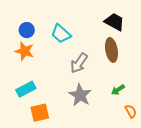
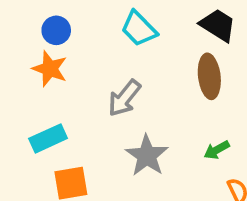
cyan trapezoid: (61, 34) -> (139, 29), moved
gray arrow: (79, 63) -> (124, 98), moved

